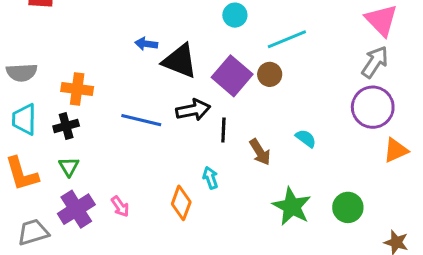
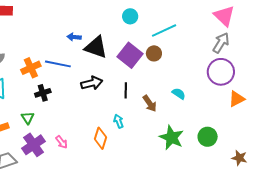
orange cross: (77, 89) -> (31, 68), turned -30
black arrow: (193, 110) -> (92, 83), moved
blue line: (141, 120) -> (58, 64), moved
black cross: (66, 126) -> (43, 93), moved

